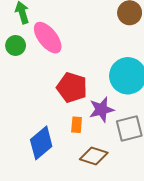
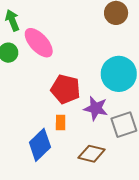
purple star: (102, 110) -> (96, 108), turned 30
orange rectangle: (77, 125) -> (61, 123), moved

